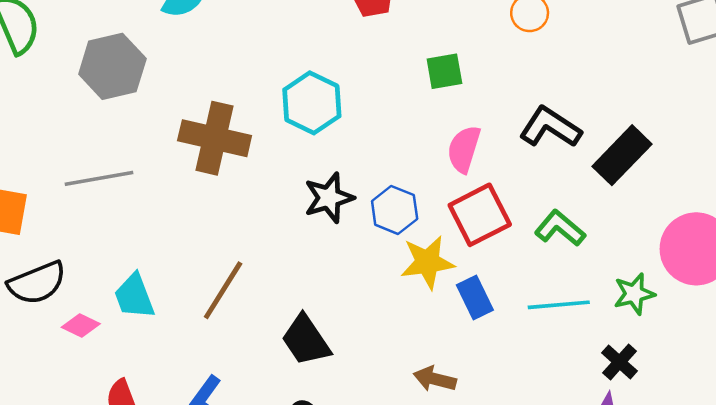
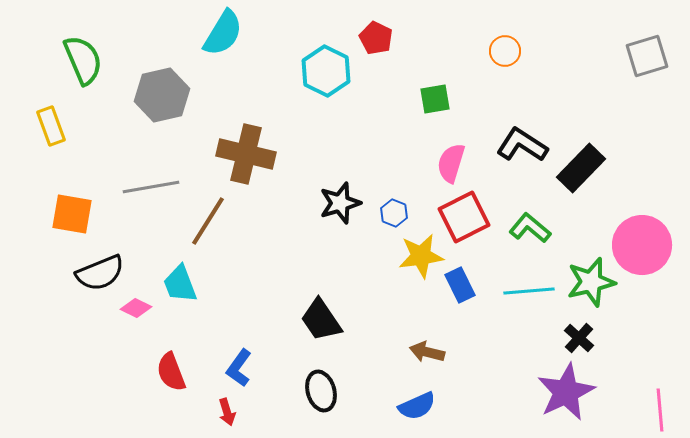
cyan hexagon: (312, 103) -> (326, 71), moved
blue hexagon: (395, 210) -> (394, 213), size x0.7
brown line: (223, 290) -> (208, 221), moved
green star: (634, 294) -> (591, 282), size x1.4

